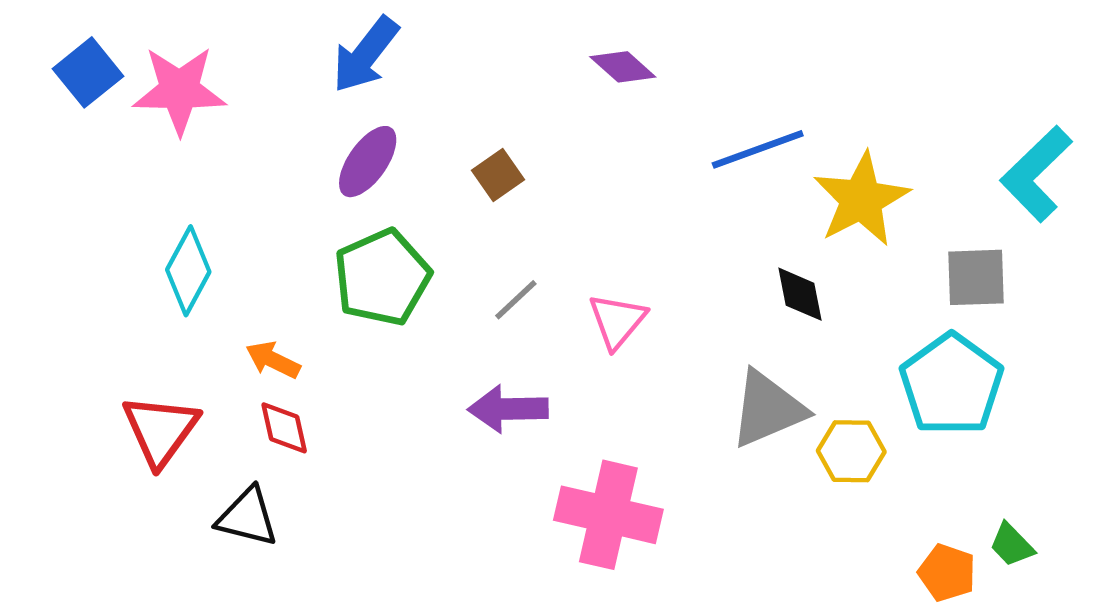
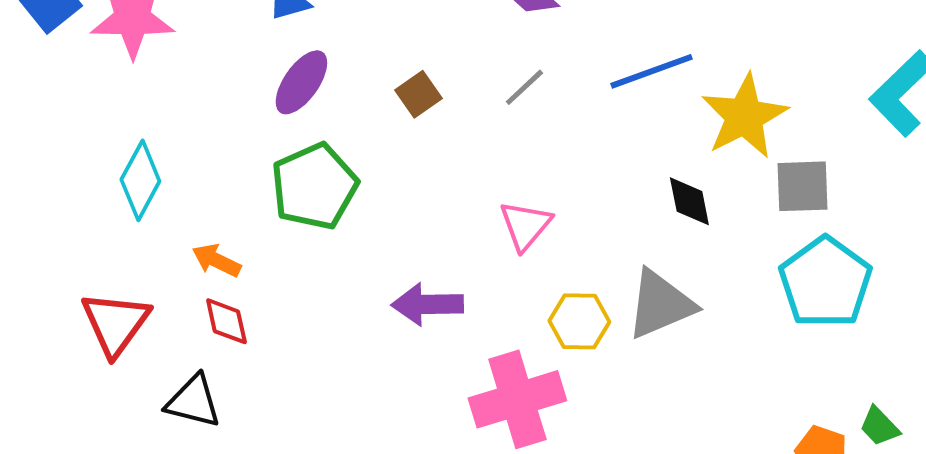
gray square: (976, 277) -> (802, 186), moved
gray line: (516, 300) -> (524, 87), moved
yellow hexagon: (851, 451) -> (579, 321), moved
pink cross: (608, 515) -> (517, 399), turned -30

